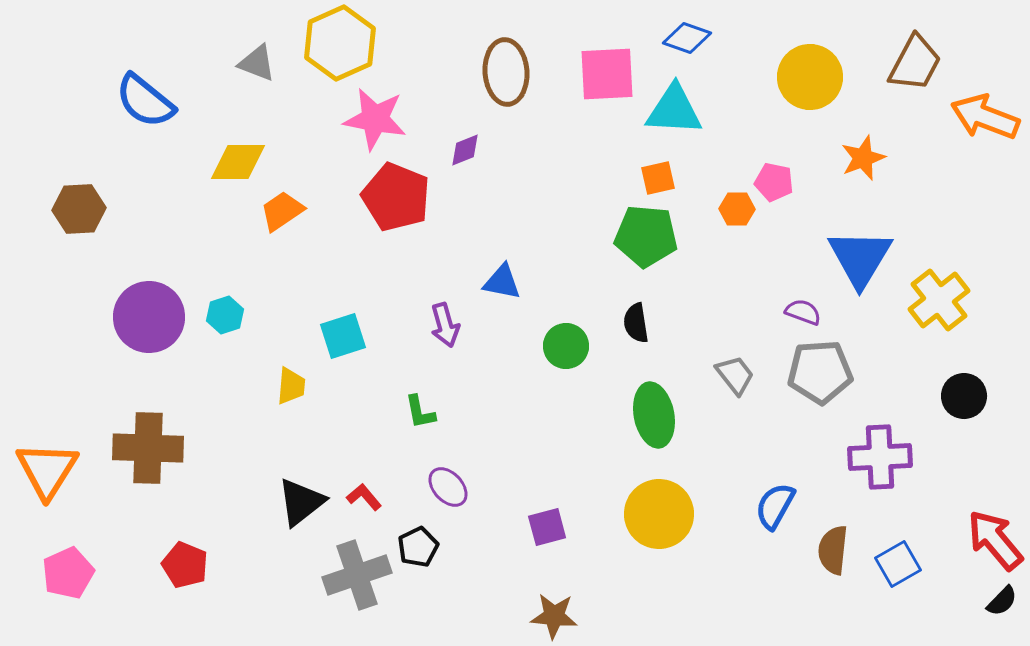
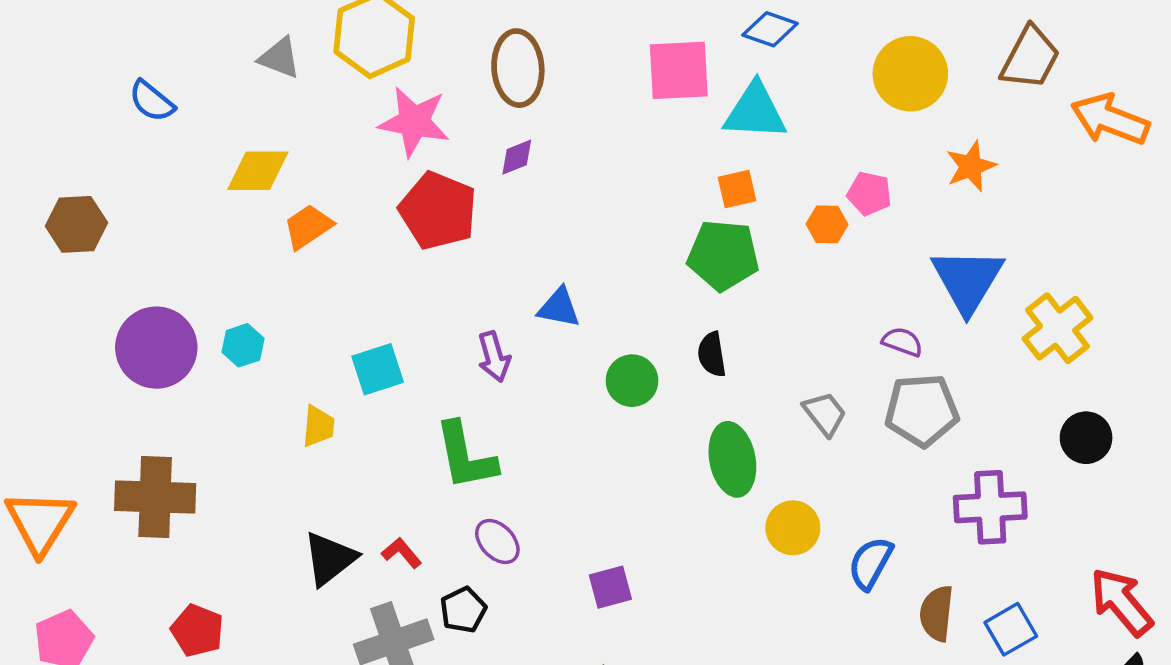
brown ellipse: (506, 72) -> (518, 68), moved
blue semicircle: (145, 101) -> (152, 101), size x0.7
green L-shape: (420, 412) -> (465, 456), size x1.8
yellow circle: (659, 514) -> (793, 528), moved, size x0.7

